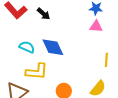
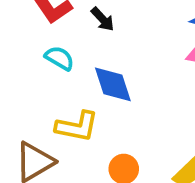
cyan semicircle: (27, 47) -> (60, 58), moved

